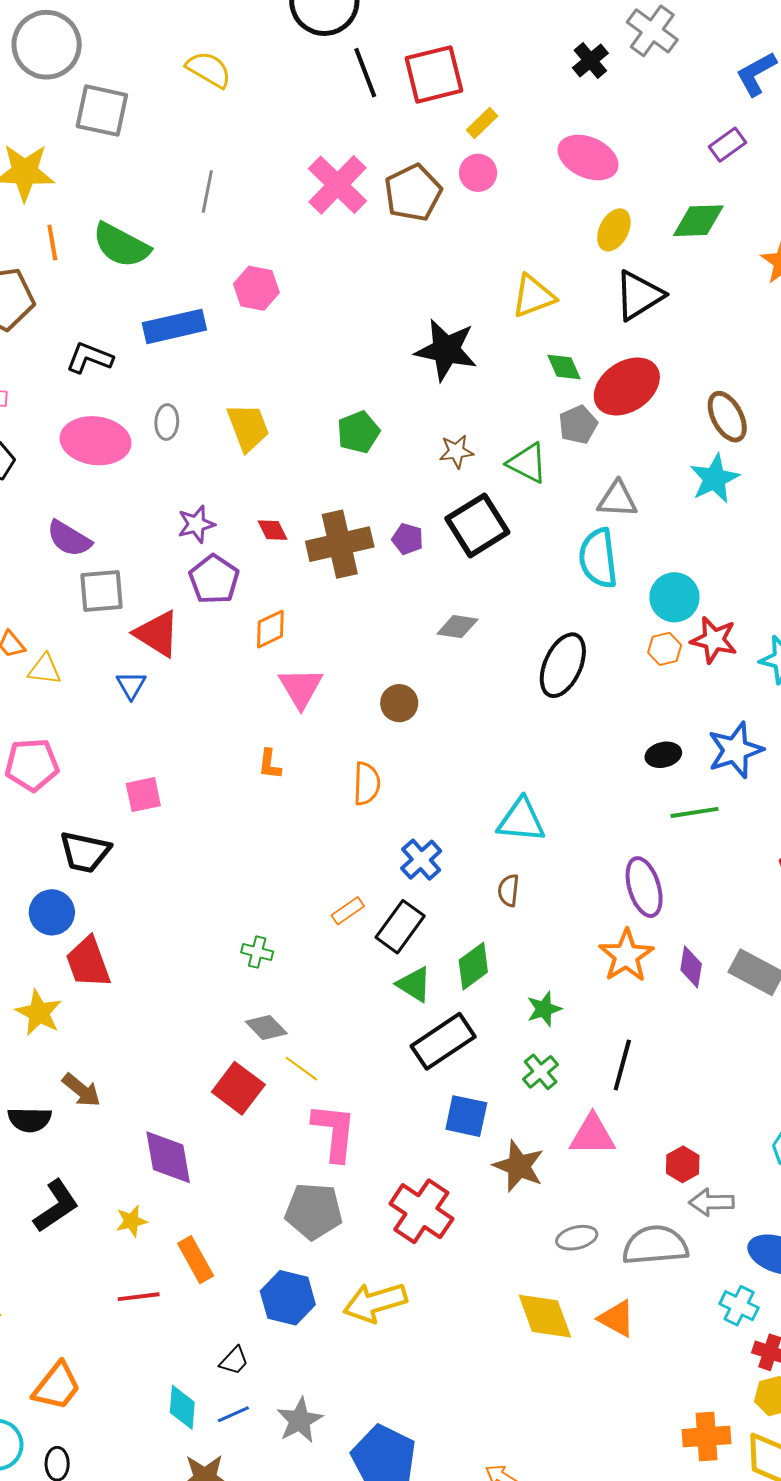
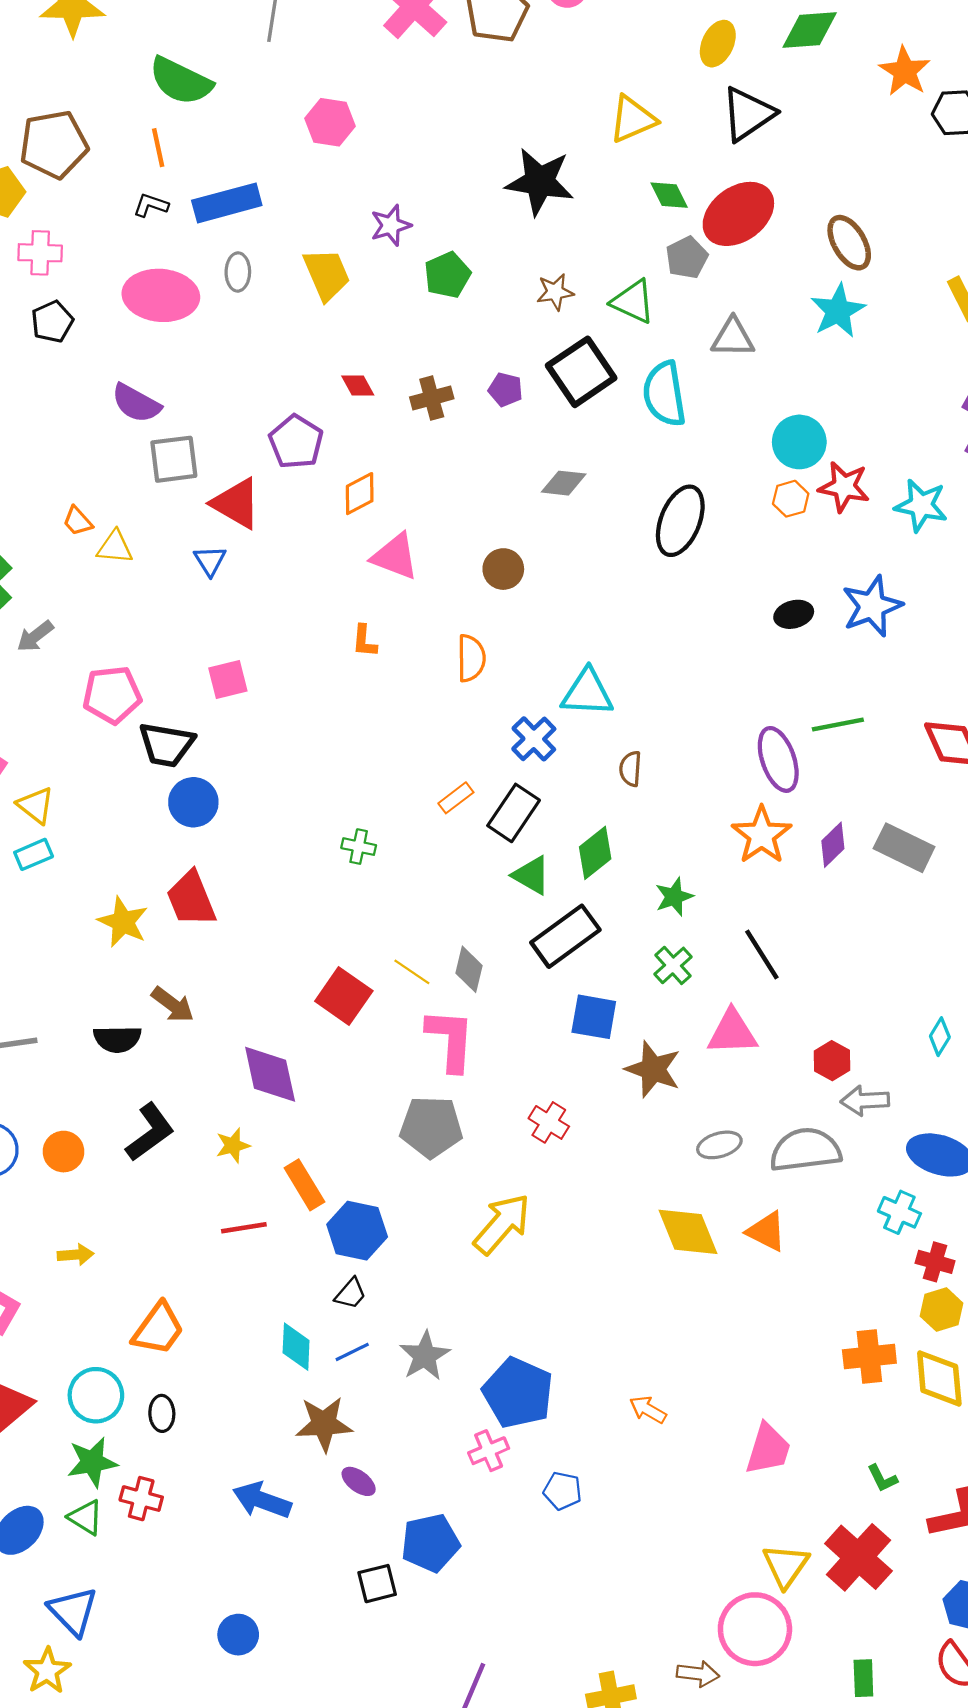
orange line: (52, 242) -> (158, 148), moved
blue rectangle: (174, 326) -> (227, 203), moved
black L-shape: (89, 358) -> (151, 205), size x0.7
purple star: (196, 524) -> (391, 225), moved
brown cross: (340, 544) -> (432, 398), size x0.6
cyan semicircle: (598, 558) -> (664, 394), moved
pink triangle: (301, 688) -> (395, 556), turned -36
pink pentagon: (32, 765) -> (112, 695), moved
green line: (694, 812) -> (838, 724), moved
cyan triangle: (521, 820) -> (587, 693), moved
blue circle: (52, 912) -> (193, 802), moved
red trapezoid: (88, 962) -> (191, 899), moved
purple diamond: (691, 967) -> (833, 845), turned 39
gray diamond: (266, 1027) -> (469, 969), moved, turned 60
black line: (622, 1065) -> (762, 955), turned -45
red cross: (421, 1211) -> (549, 1122), size x0.6
blue hexagon: (288, 1298) -> (357, 1231), moved
yellow arrow: (375, 1302) -> (502, 1224), turned 150

